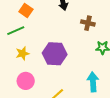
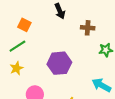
yellow star: (22, 53) -> (17, 68), moved
cyan arrow: (93, 82) -> (101, 85), turned -48

